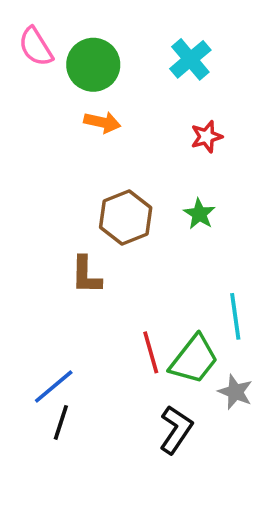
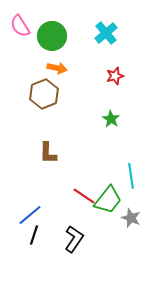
brown hexagon: (126, 218) -> (44, 94), moved
red line: (151, 352) -> (84, 196), turned -40
black L-shape: (176, 430) -> (74, 239), moved

